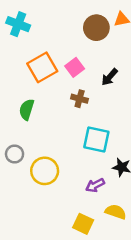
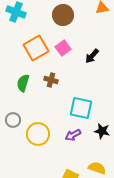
brown circle: (96, 28) -> (63, 15), moved
brown cross: (80, 99) -> (51, 80), moved
purple arrow: (95, 185) -> (73, 135), moved

